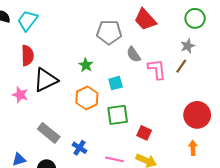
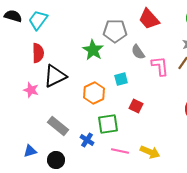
green star: (86, 65) -> (93, 50), moved, size x1.5
green square: (118, 115) -> (108, 124), moved
red square: (144, 133) -> (136, 106), moved

